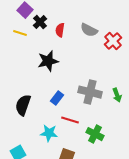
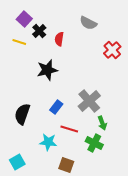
gray semicircle: (89, 30) -> (88, 23), moved
gray cross: (90, 92) -> (89, 101), turned 35
green arrow: (117, 95) -> (102, 123), moved

